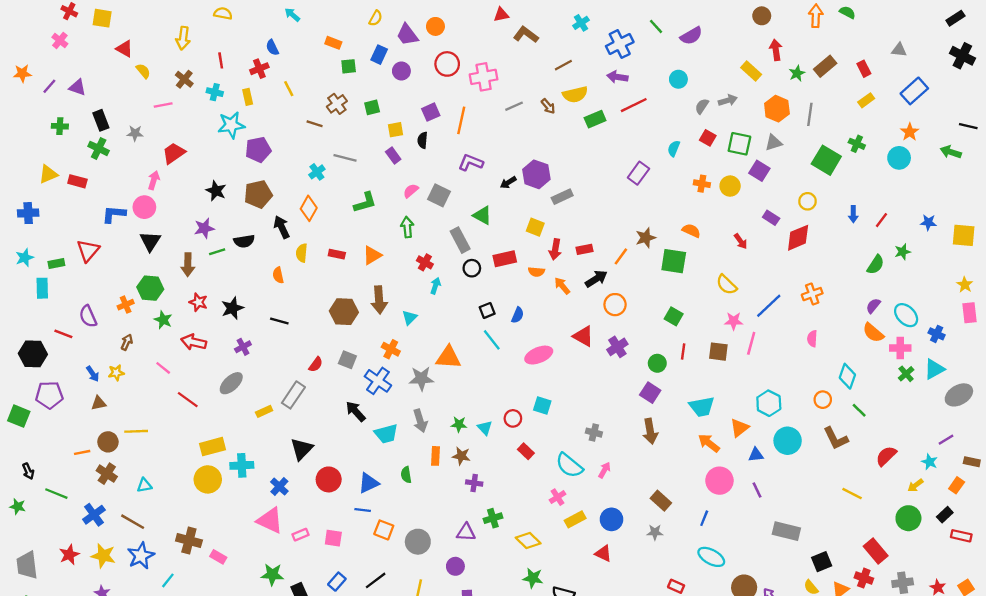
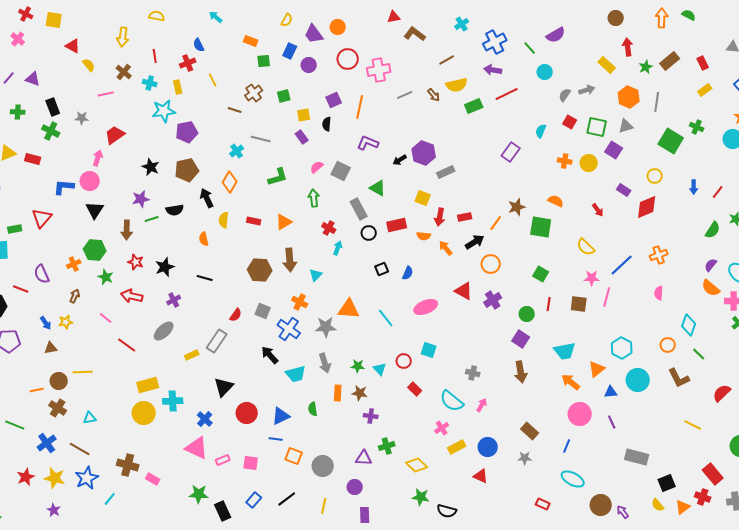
green line: (656, 26) -> (530, 48), moved
cyan line: (492, 340) -> (386, 318), moved

